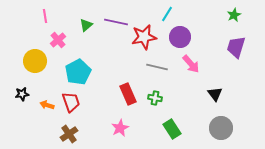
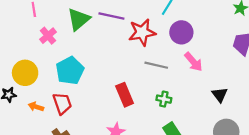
green triangle: (86, 25) -> (79, 19), size x1.6
yellow circle: (35, 61) -> (25, 73), moved
green cross: (155, 98) -> (164, 99), moved

